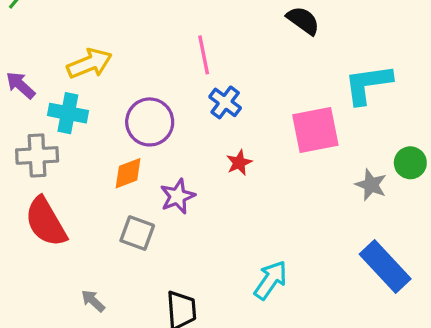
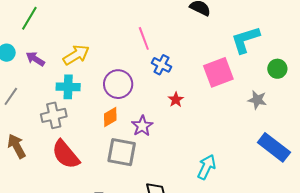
purple arrow: (20, 85) -> (35, 59), moved
green circle: (410, 163) -> (277, 69), moved
gray square: (137, 233) -> (122, 152), size x1.4

